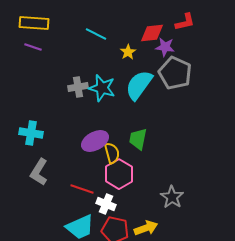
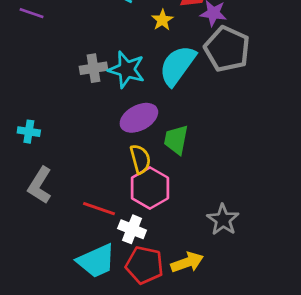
cyan cross: (31, 133) -> (29, 132), size x0.7
purple ellipse: (95, 141) -> (139, 118), moved

